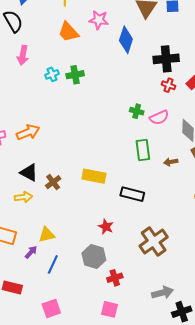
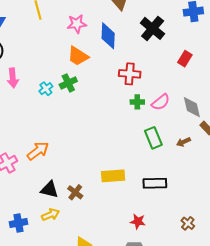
orange trapezoid: (68, 32) -> (78, 56), moved
black cross: (166, 59) -> (153, 28), moved, turned -30
red cross: (169, 85) -> (130, 74), moved, size x1.5
brown cross: (154, 242) -> (188, 223), size x0.5

